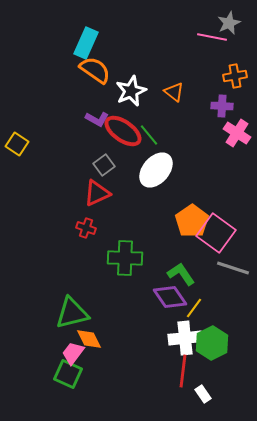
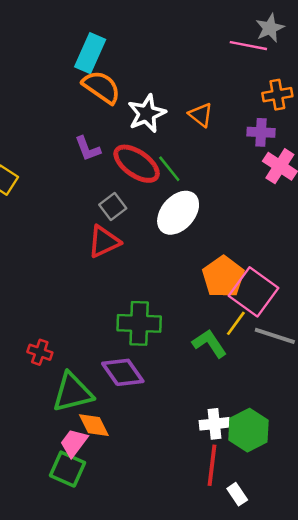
purple L-shape: (97, 119) -> (88, 149), moved, turned 40
red cross: (86, 228) -> (40, 352), moved
purple diamond: (170, 297) -> (123, 372), moved
yellow line: (194, 308) -> (236, 323), moved
white cross: (185, 338) -> (215, 424), size x0.7

